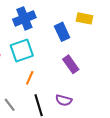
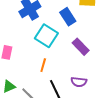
cyan square: (22, 50) -> (46, 36), moved, turned -30

